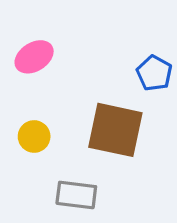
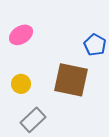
gray rectangle: (76, 195) -> (33, 120), moved, turned -50

